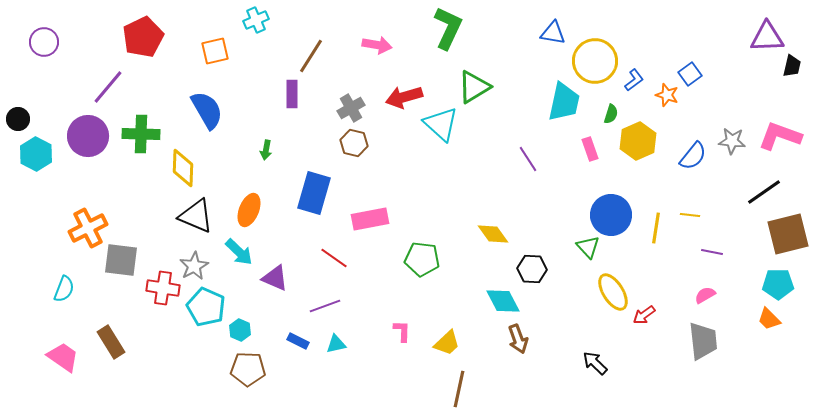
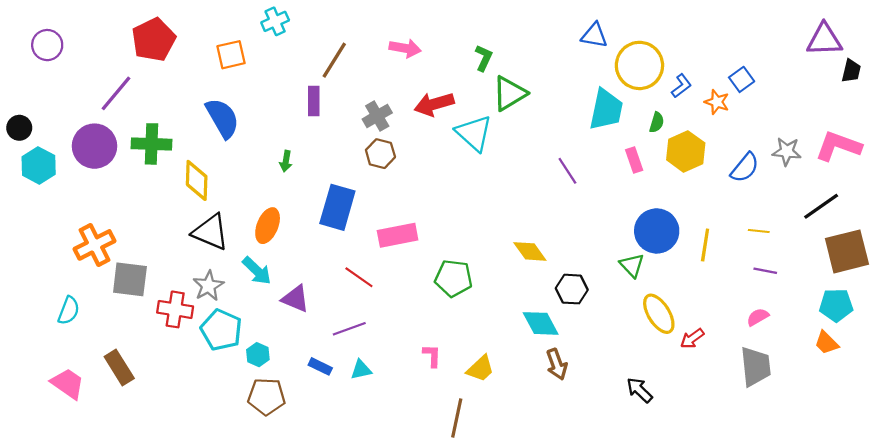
green L-shape: (448, 28) -> (484, 58), moved, size x0.6
yellow line: (690, 215) -> (759, 231), moved
brown line: (459, 389) -> (457, 418), moved

